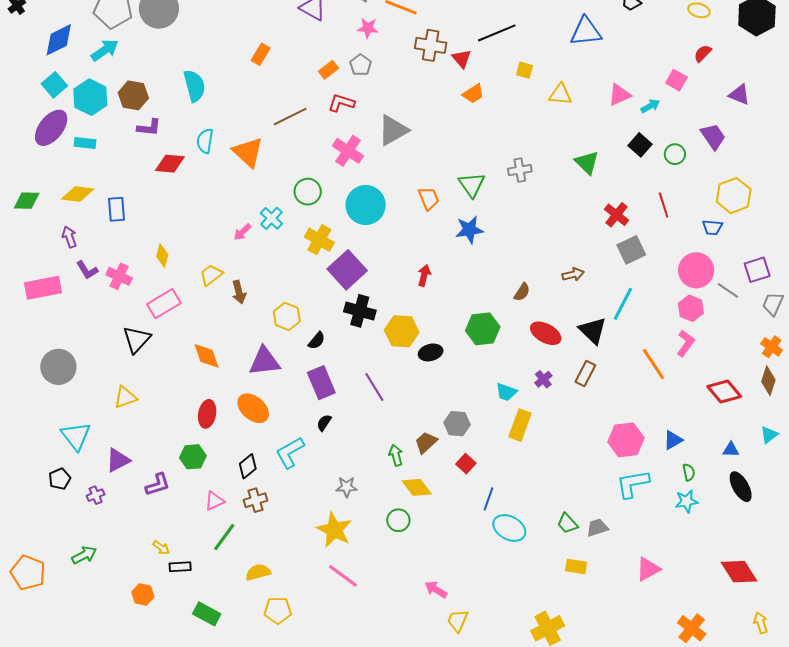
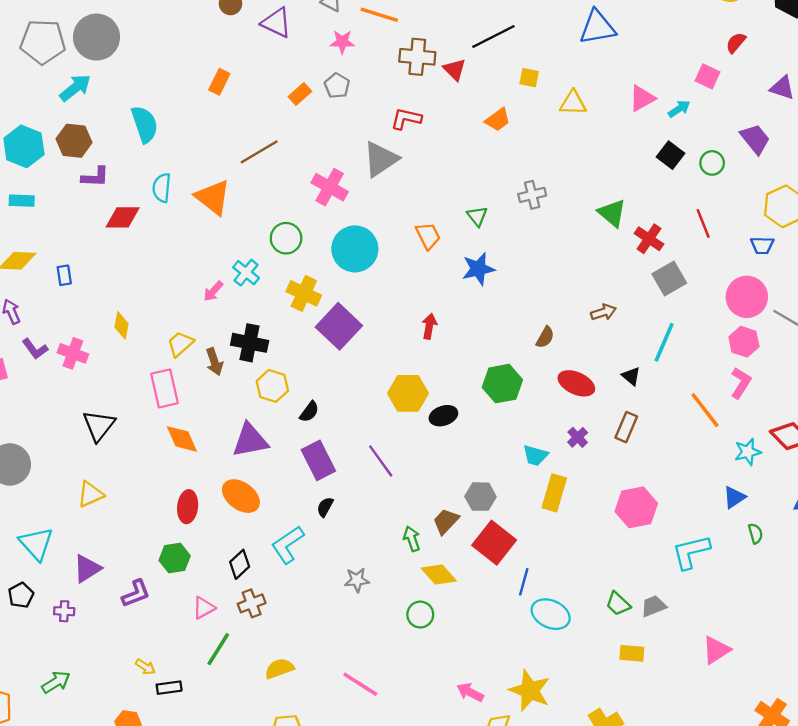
cyan arrow: (105, 50) -> (75, 88), moved
orange trapezoid: (473, 94) -> (498, 120), moved
red L-shape: (341, 103) -> (406, 119), moved
green triangle: (587, 163) -> (612, 213), moved
green triangle: (472, 185) -> (477, 216), size x0.7
blue rectangle: (117, 209) -> (64, 275), size x0.7
pink rectangle: (164, 304) -> (164, 388), moved, turned -68
black cross: (360, 311) -> (250, 343), moved
black triangle: (593, 331) -> (631, 376), size x0.6
pink hexagon: (626, 440) -> (636, 507), moved
red square: (466, 464) -> (494, 543), size x1.8
purple cross: (96, 495) -> (64, 611), turned 30
cyan star: (687, 501) -> (748, 452), moved
yellow star: (334, 530) -> (530, 691), moved
yellow semicircle: (258, 572) -> (279, 669), moved

